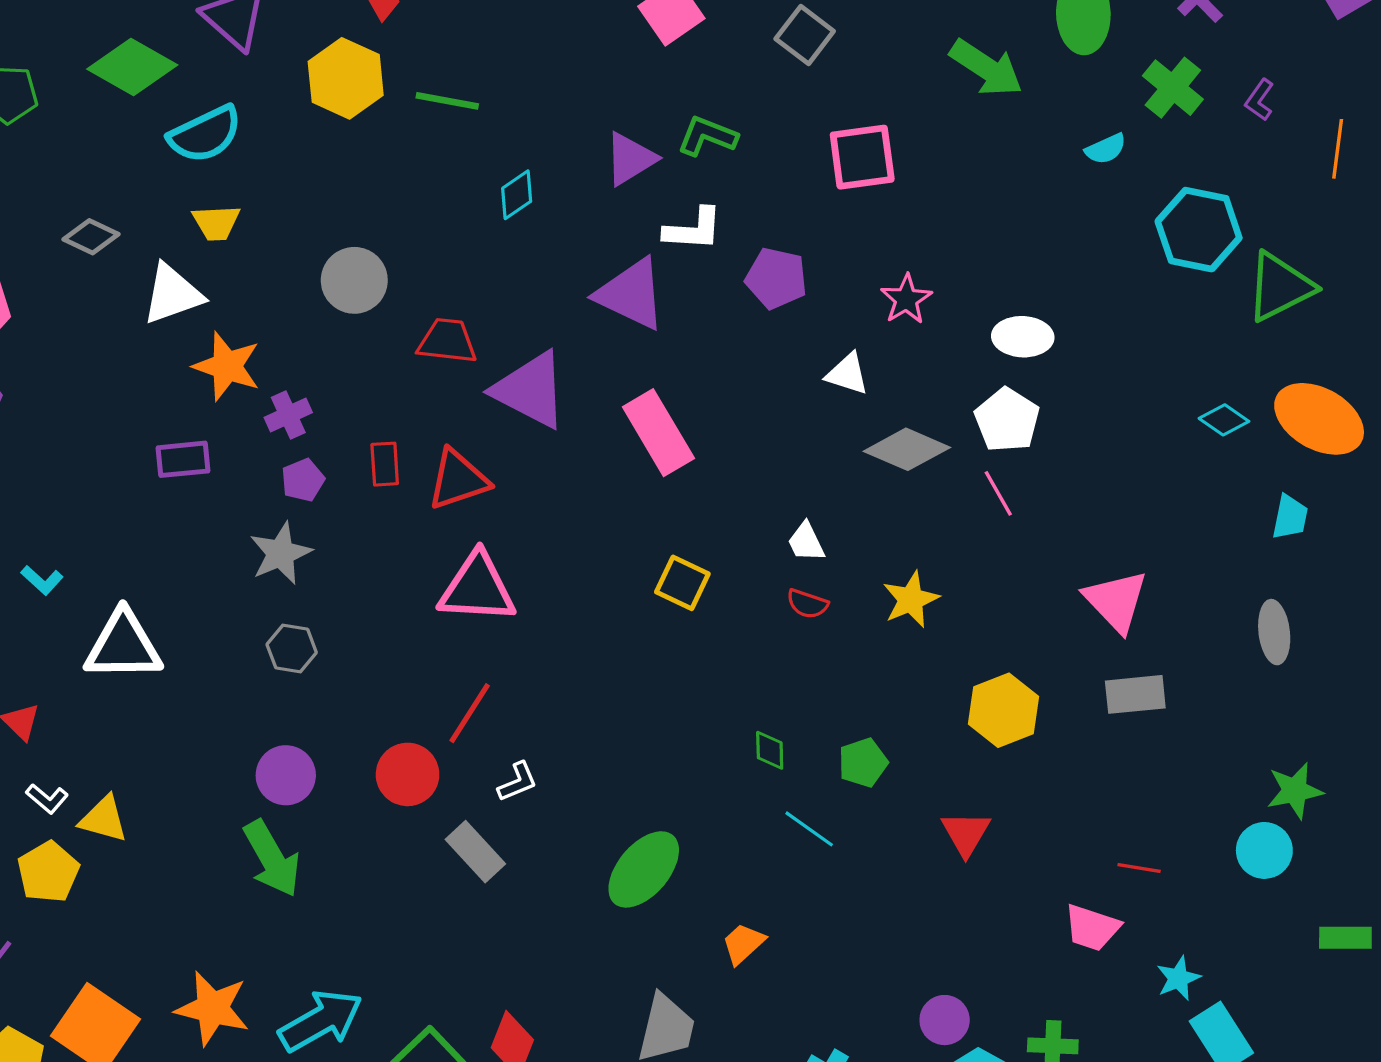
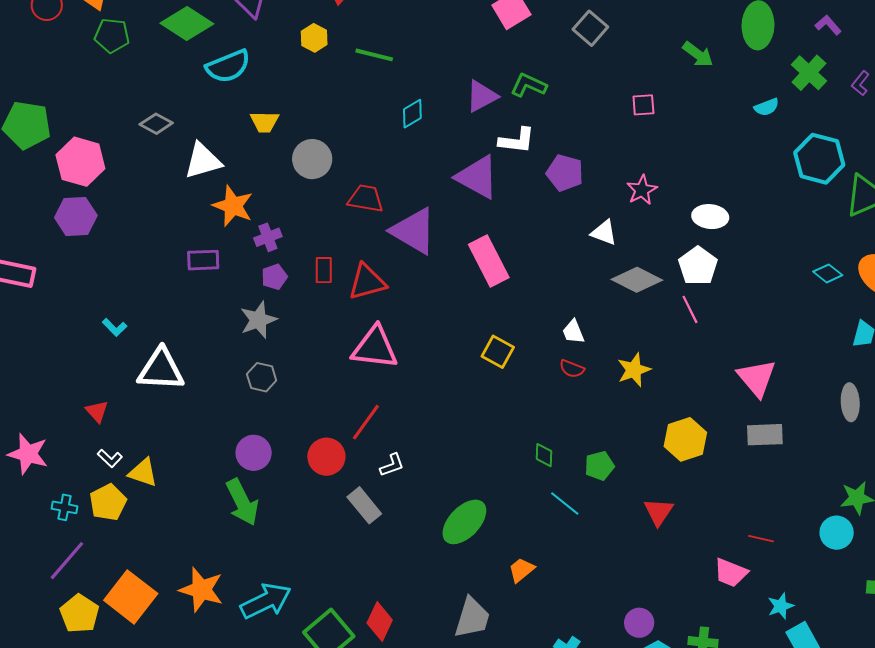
green arrow: (986, 68) -> (698, 54), size x0.7
yellow hexagon: (346, 78) -> (314, 38), size x0.6
pink square: (862, 157) -> (643, 105), moved, size x0.6
yellow trapezoid: (216, 223) -> (265, 122), moved

